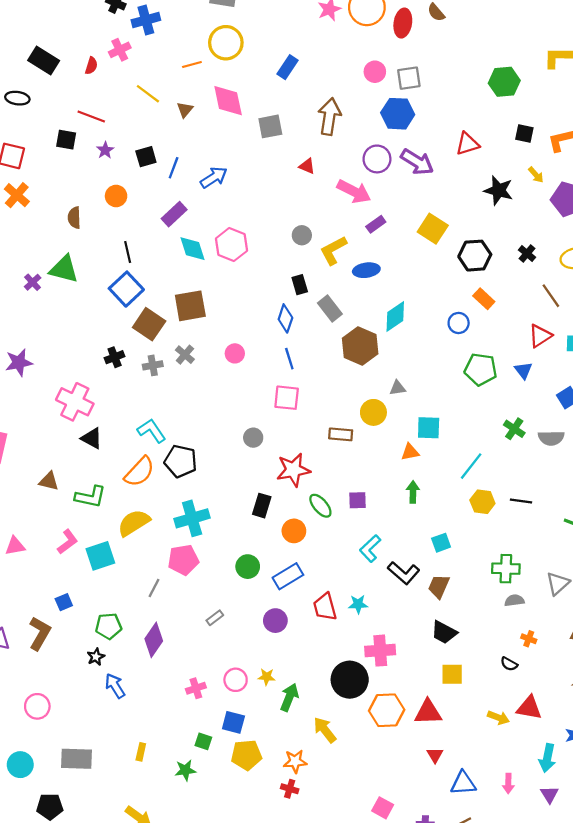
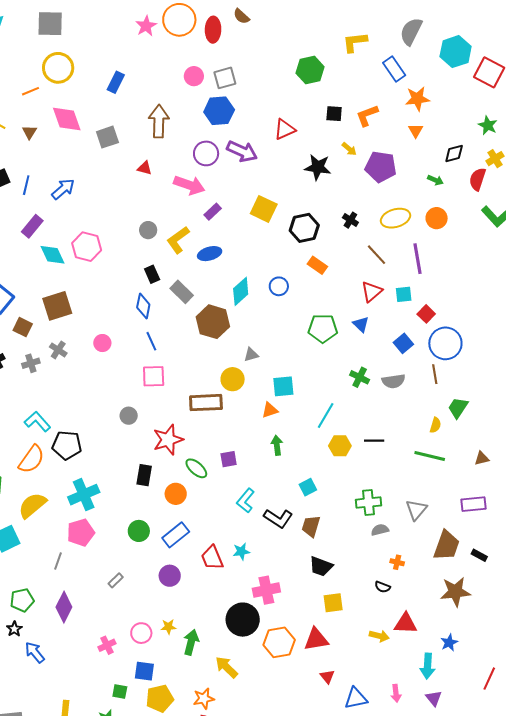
blue circle: (459, 323) -> (279, 286), moved
brown square: (149, 324) -> (23, 327), size x0.7
brown rectangle: (341, 434) -> (206, 403), size x1.5

